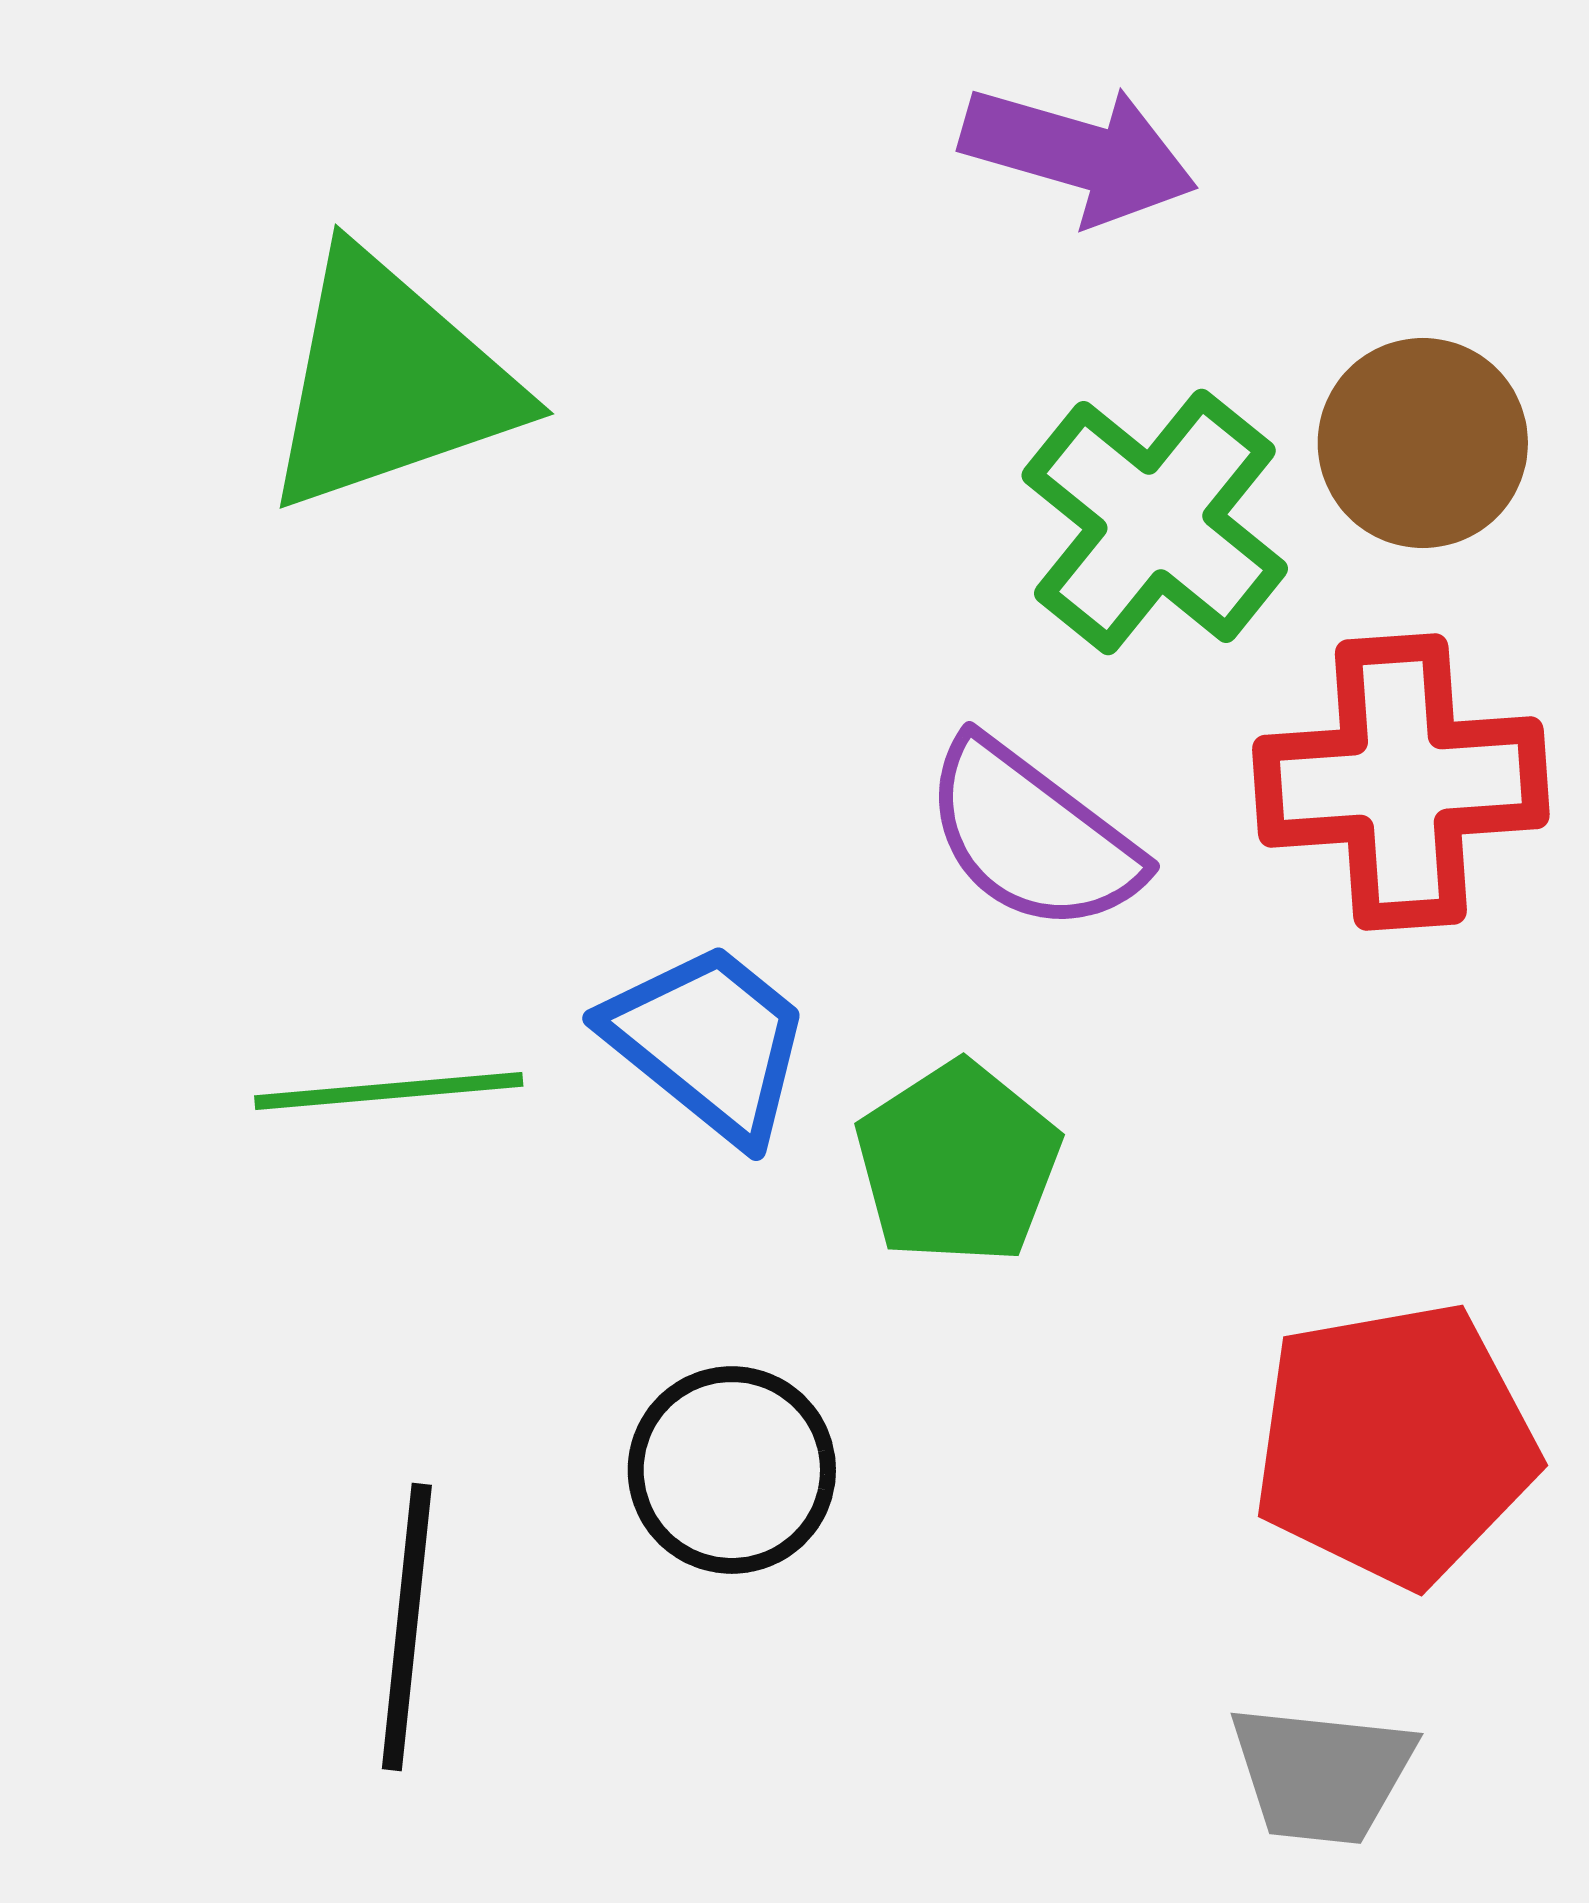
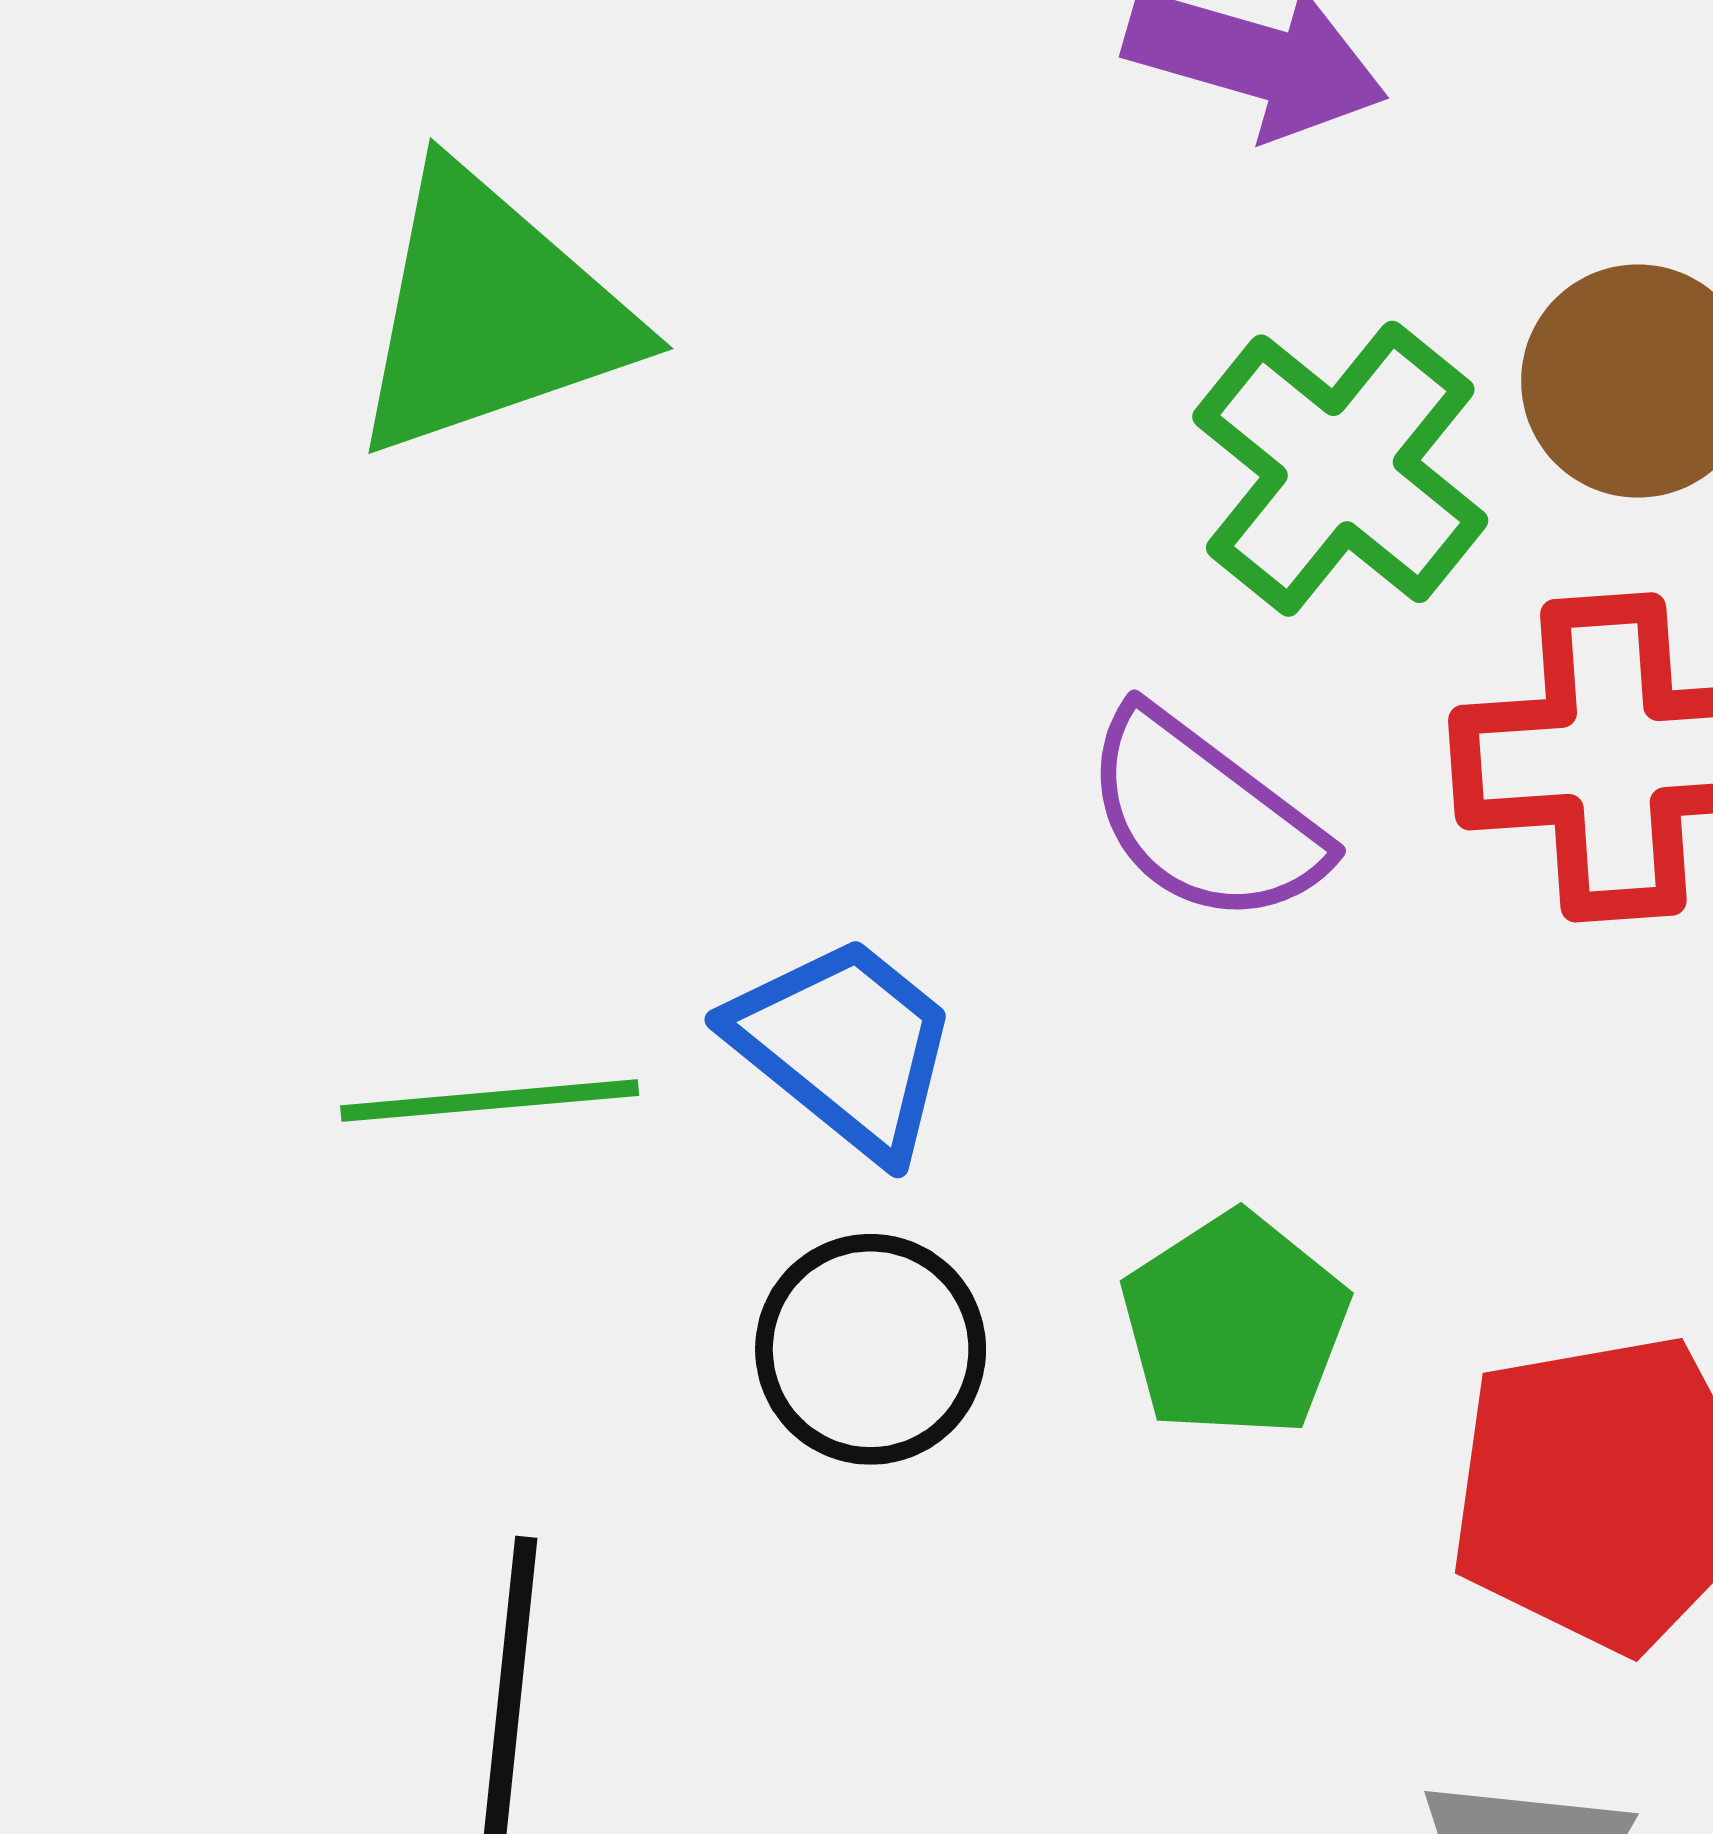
green pentagon: (958, 1163) -> (1235, 1325), moved
black circle: (732, 1470) -> (871, 1349), moved

